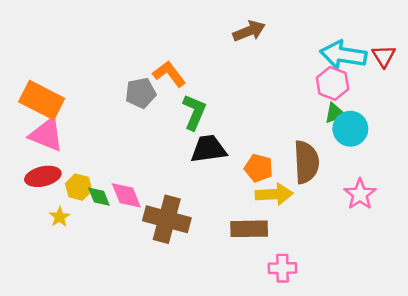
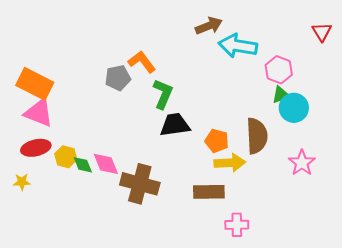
cyan arrow: (343, 55) -> (238, 46), moved
red triangle: (384, 56) -> (322, 32), moved
yellow star: (60, 217) -> (22, 182), moved, turned 30

